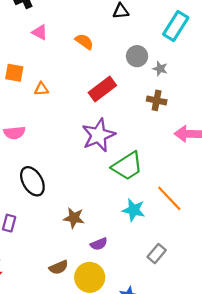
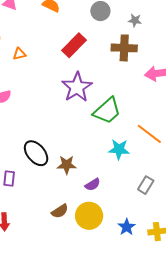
gray star: (160, 69) -> (135, 20), moved
brown cross: (157, 100) -> (124, 48), size x1.4
black ellipse: (32, 181) -> (36, 153), moved

